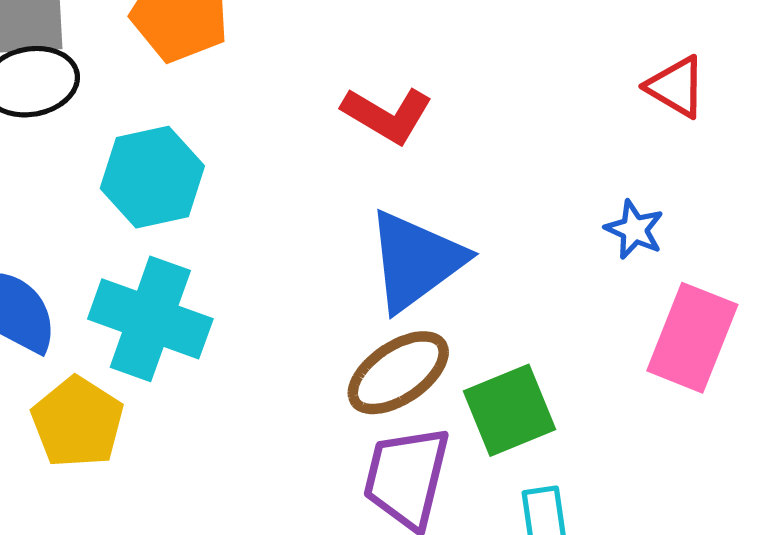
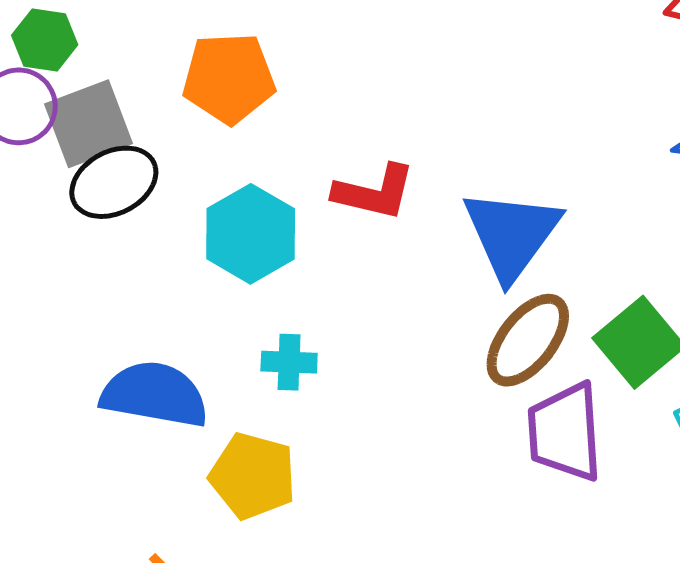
red L-shape: (387, 115) -> (374, 192), moved
cyan cross: (150, 319) -> (289, 362), size x0.5

